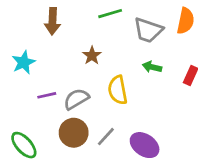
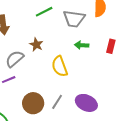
gray semicircle: (76, 99) -> (15, 59), moved

